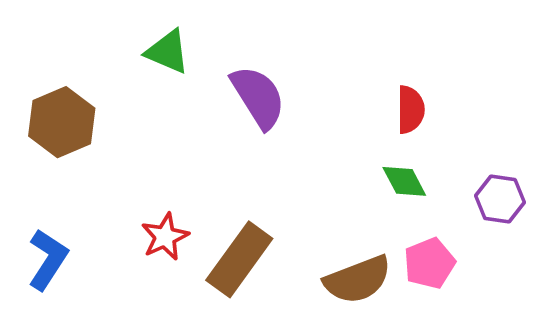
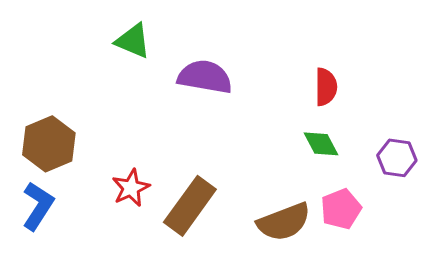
purple semicircle: (258, 97) -> (205, 77), turned -48
brown hexagon: (62, 122) -> (49, 144), moved

